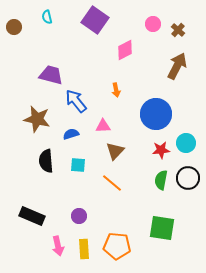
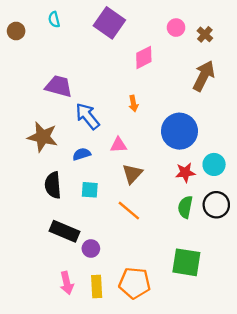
black rectangle: (32, 216) -> (64, 231), moved

